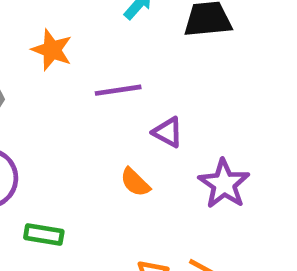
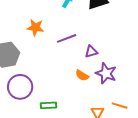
purple triangle: (168, 132) -> (91, 52), turned -32
purple star: (224, 184) -> (106, 73), moved

